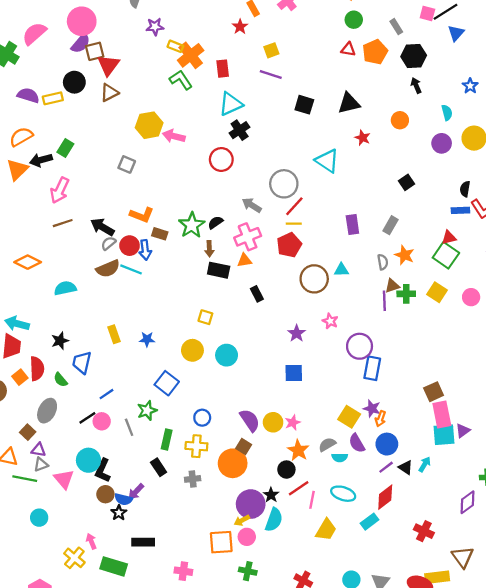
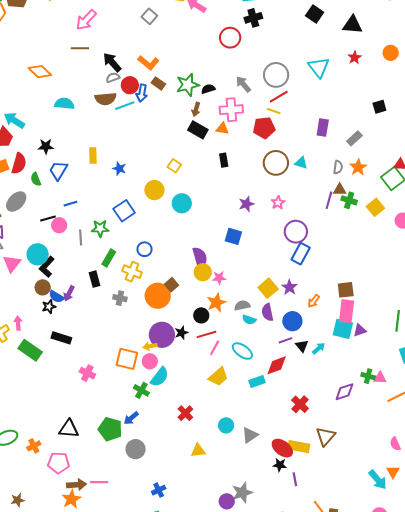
cyan line: (131, 269) -> (125, 106), turned -60
orange arrow: (380, 419) -> (314, 301), moved
purple semicircle: (250, 420) -> (200, 258), moved
purple arrow: (136, 492) -> (69, 293), turned -35
cyan semicircle: (274, 520) -> (160, 377), moved

